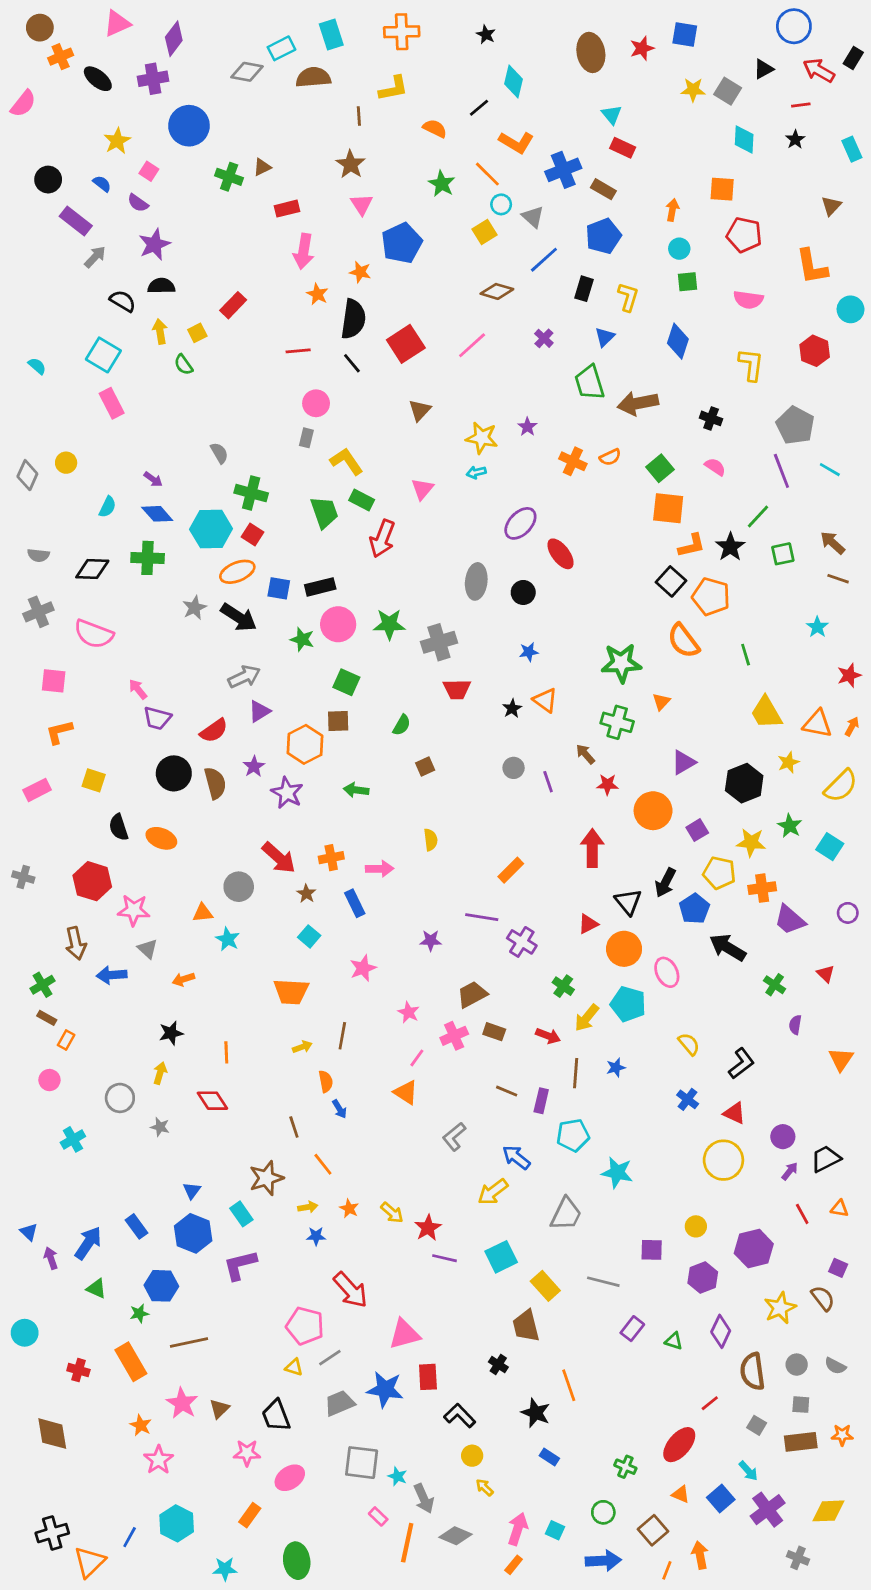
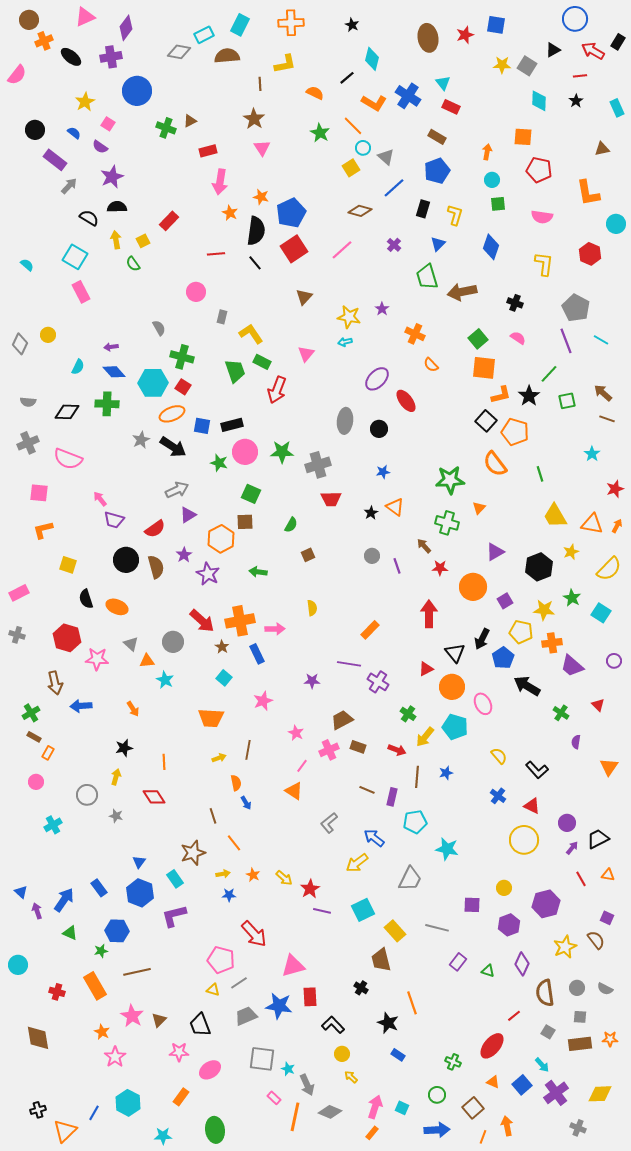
cyan rectangle: (331, 35) -> (240, 25), turned 45
blue cross: (563, 170) -> (408, 96), moved, turned -35
brown triangle: (831, 206) -> (602, 149), turned 35
blue pentagon: (402, 243) -> (291, 213), moved
pink circle: (316, 403) -> (196, 292), moved
orange semicircle: (610, 457) -> (431, 365), moved, turned 70
purple arrow: (153, 479) -> (111, 347), turned 136
pink rectangle: (37, 790) -> (19, 593), moved
orange cross: (331, 858) -> (240, 621), size x1.6
gray triangle: (148, 949) -> (131, 644), moved
orange arrow: (183, 979) -> (133, 709), turned -105
black L-shape: (741, 1063) -> (537, 770), turned 85
black cross: (52, 1533) -> (38, 1110), size x0.7

